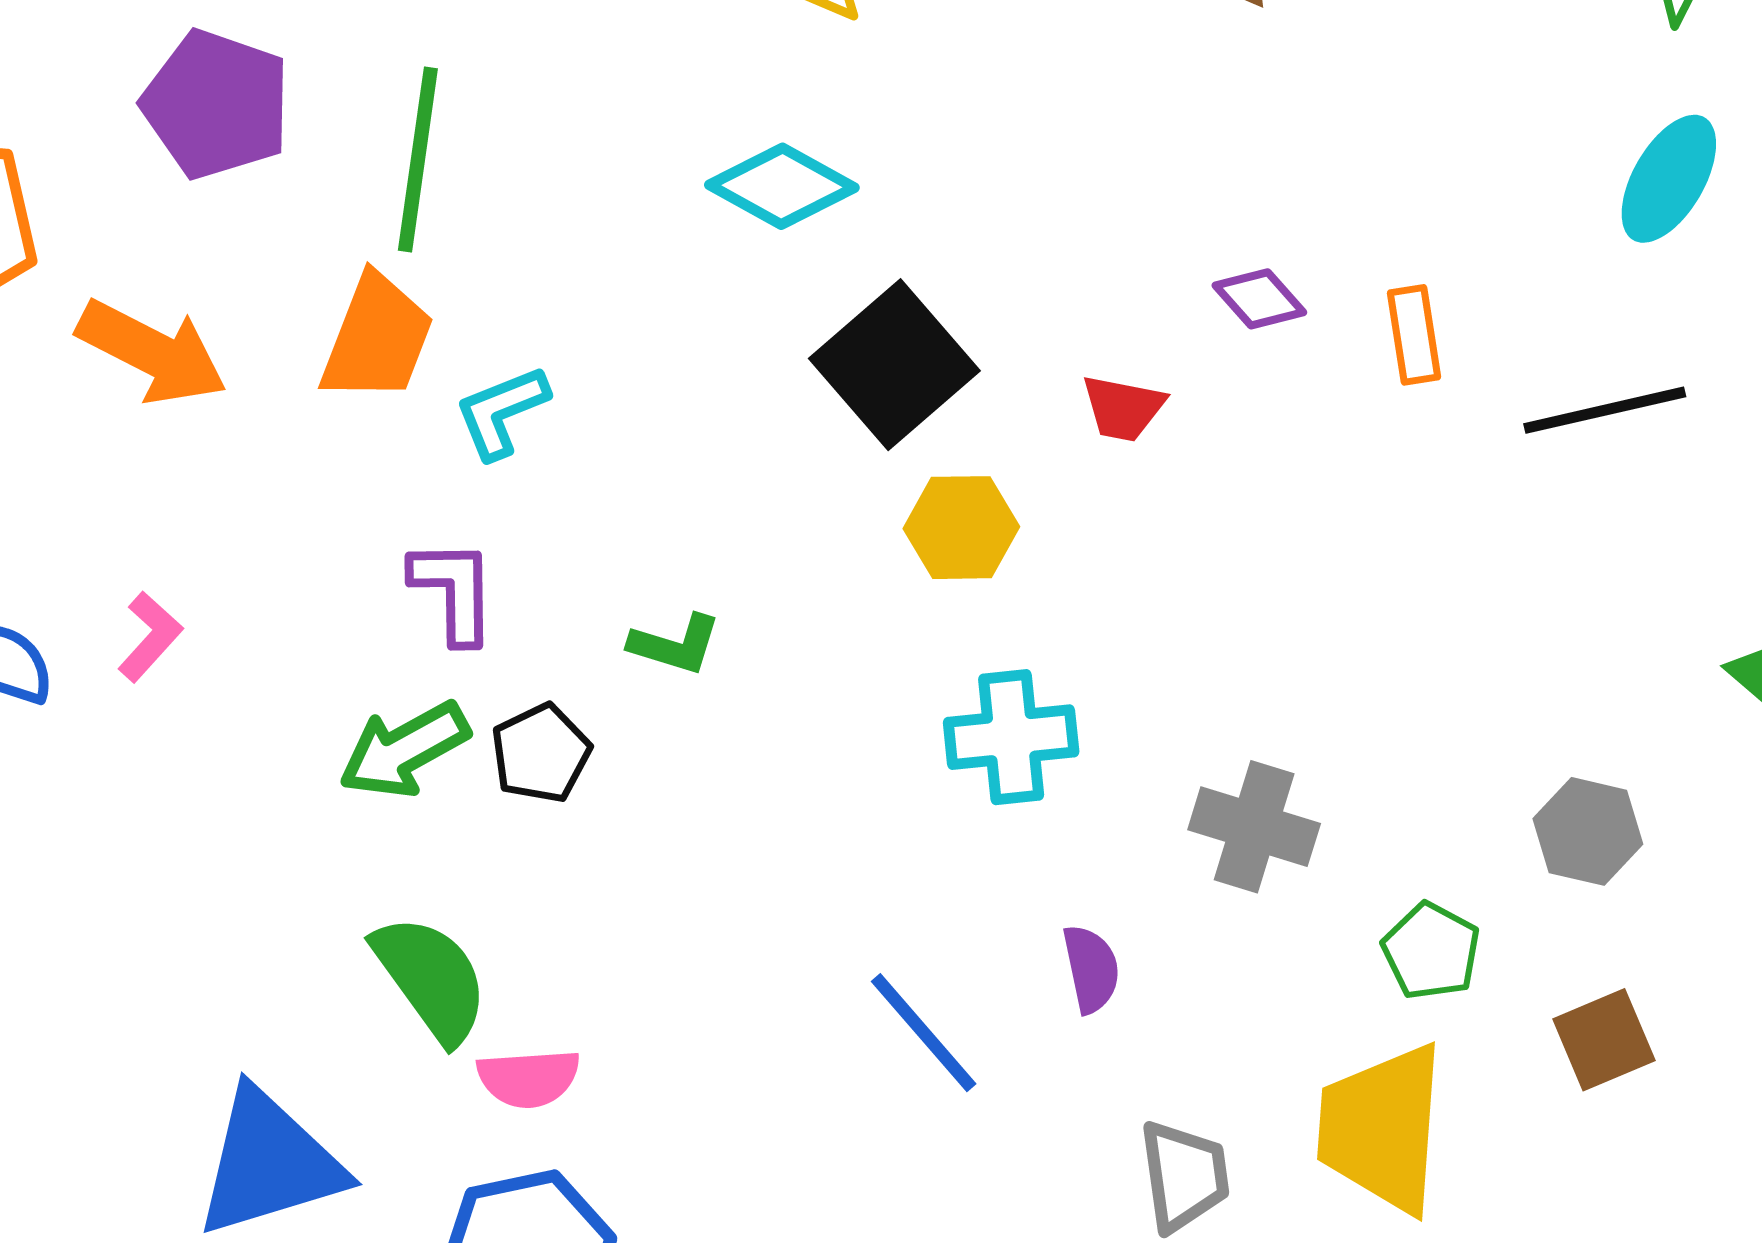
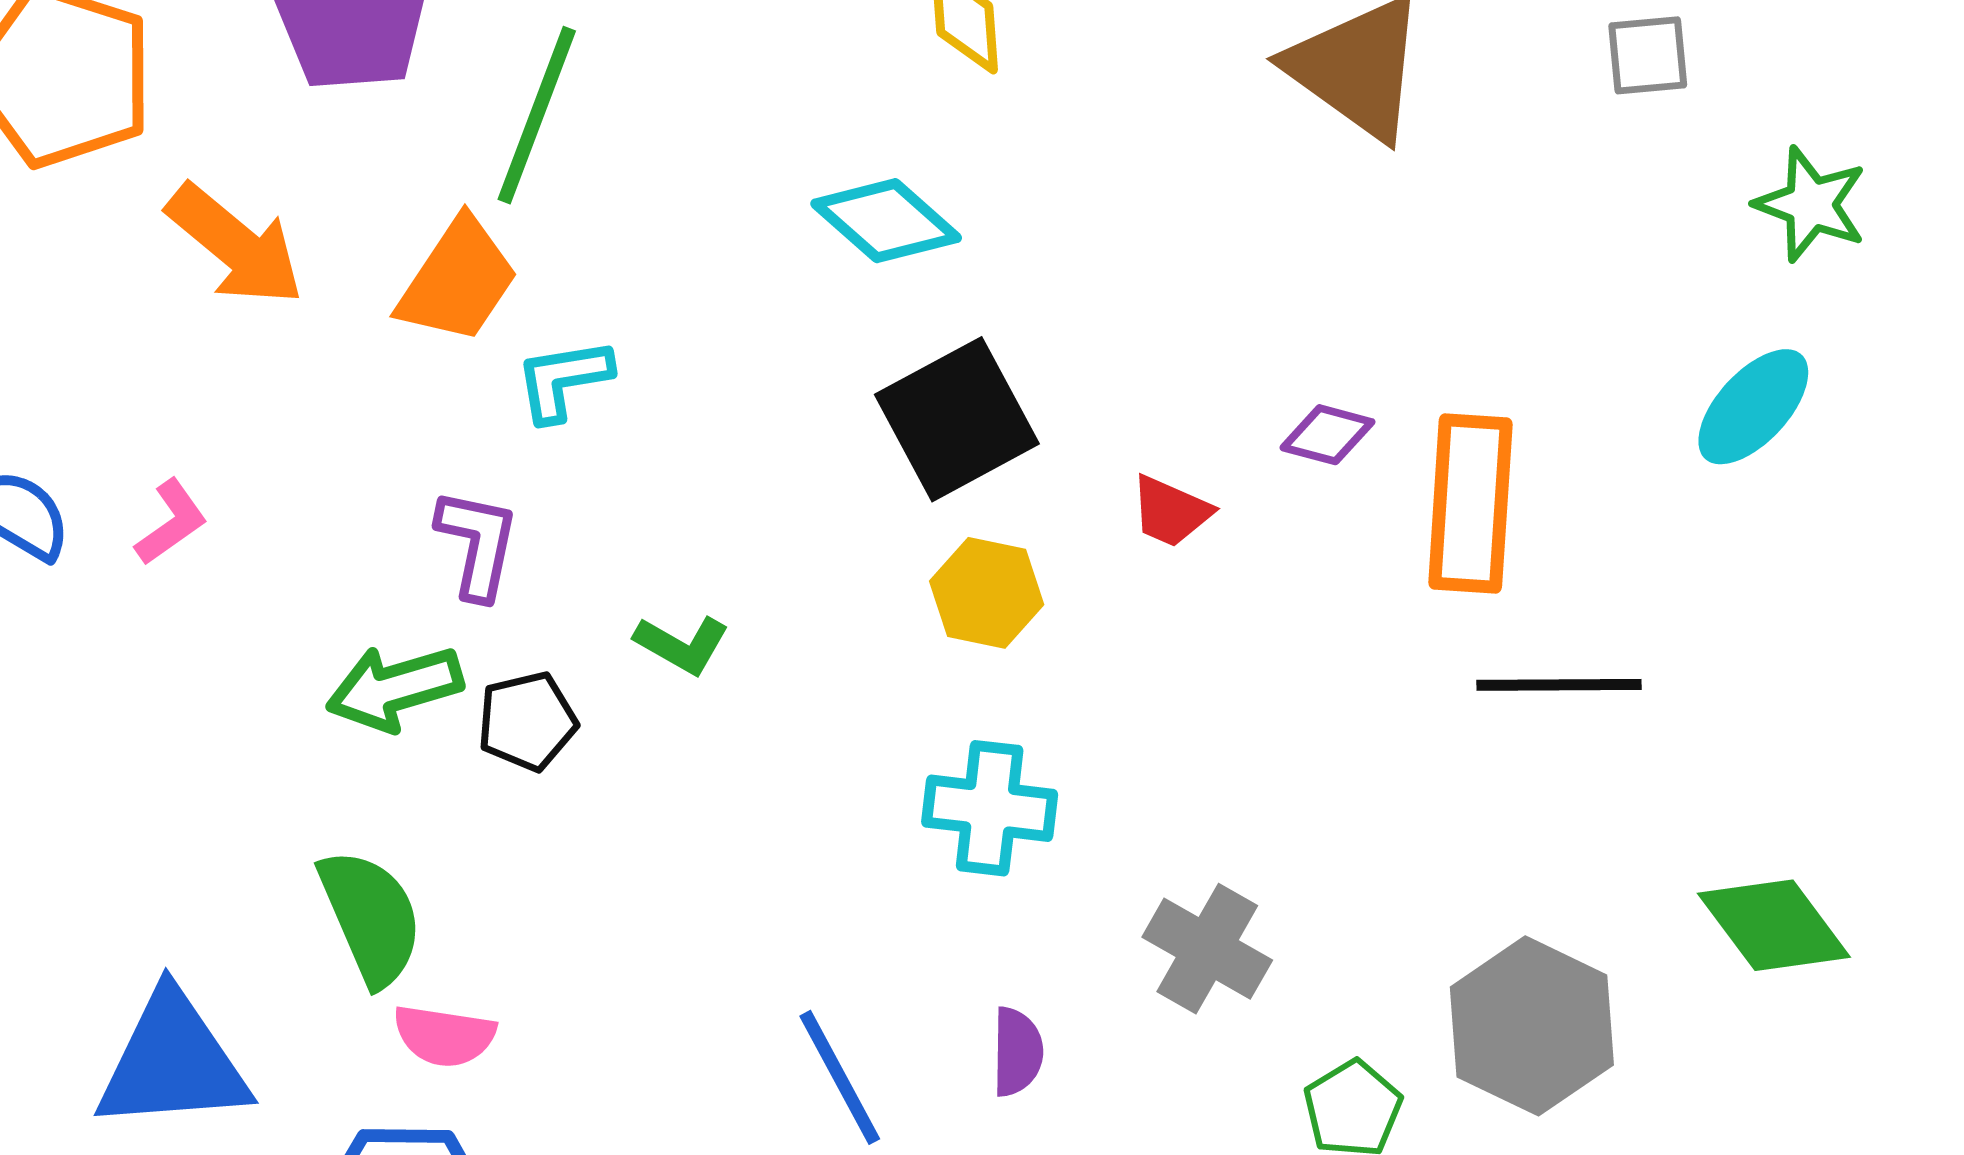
purple diamond: (1259, 299) -> (1328, 435), turned -46
orange rectangle: (1414, 335) -> (1470, 504), size x1.8
black line: (1605, 410) -> (1559, 685), moved
gray hexagon: (1588, 831) -> (1532, 1026), size x1.6

